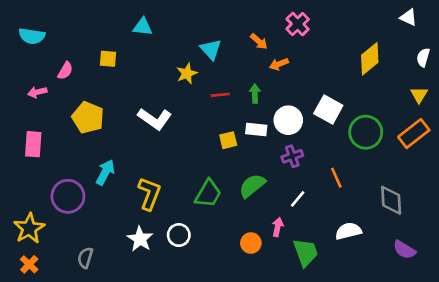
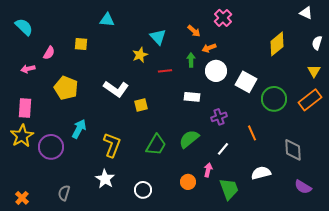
cyan semicircle: (32, 36) -> (24, 27), turned -144
green arrow: (255, 93) -> (191, 60), moved
white circle: (288, 120) -> (216, 71), moved
yellow square: (228, 140) -> (141, 105), moved
yellow star: (29, 228) -> (22, 136), moved
white circle: (179, 235) -> (143, 190), moved

